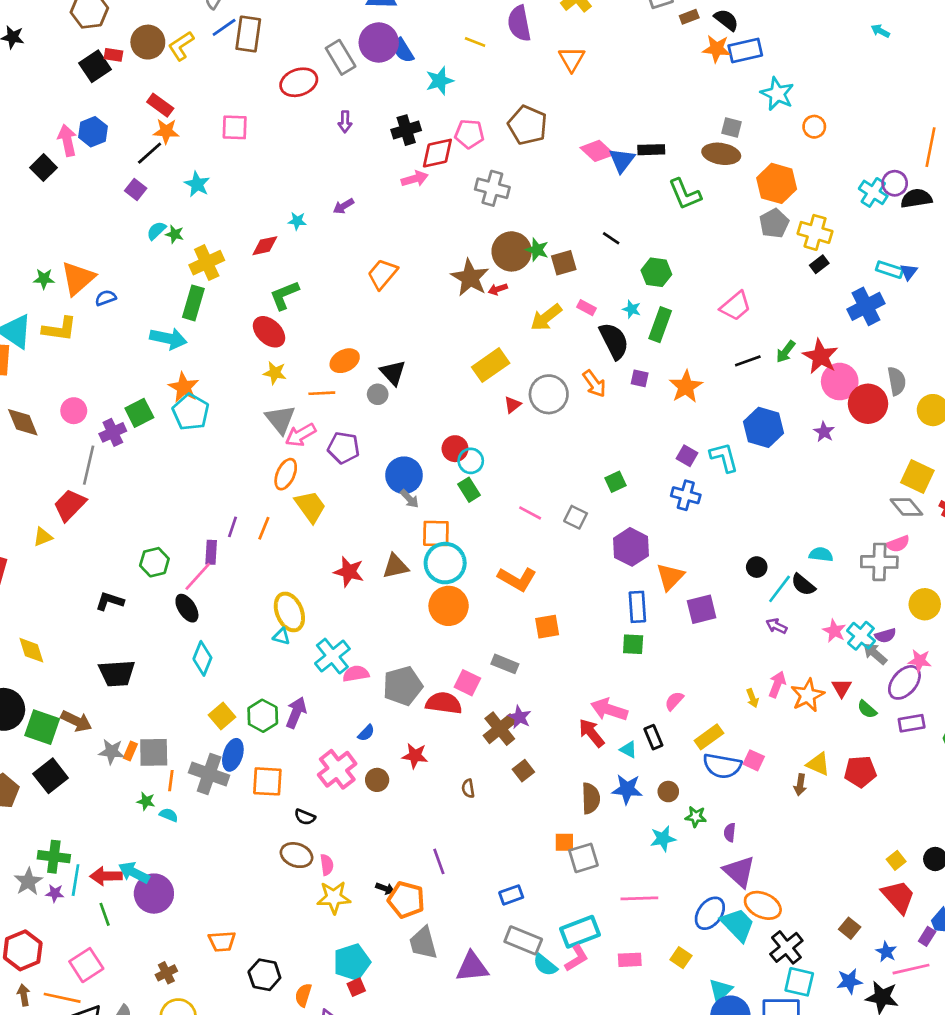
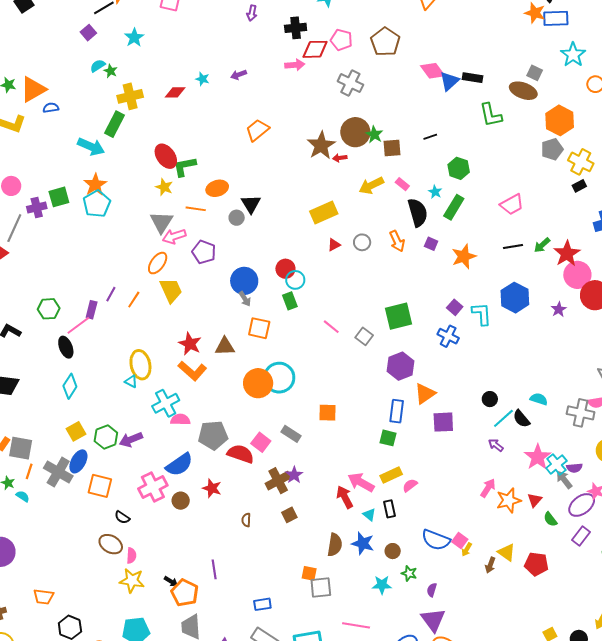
black line: (611, 238) -> (430, 137), turned -64
green L-shape: (284, 295) -> (185, 167), moved
gray circle: (549, 394) -> (362, 242), size x0.6
green square: (616, 482) -> (399, 316), size x1.8
cyan circle: (445, 563) -> (279, 378), moved
orange L-shape: (517, 579) -> (192, 371), moved
pink star: (834, 631) -> (538, 457), size x1.5
yellow arrow: (752, 698) -> (467, 550), moved, turned 40
purple arrow: (296, 713) -> (131, 440), turned -145
purple rectangle: (912, 723) -> (581, 536), turned -54
blue semicircle: (366, 733) -> (179, 465), size x2.0
yellow rectangle: (709, 737) -> (391, 475), moved

